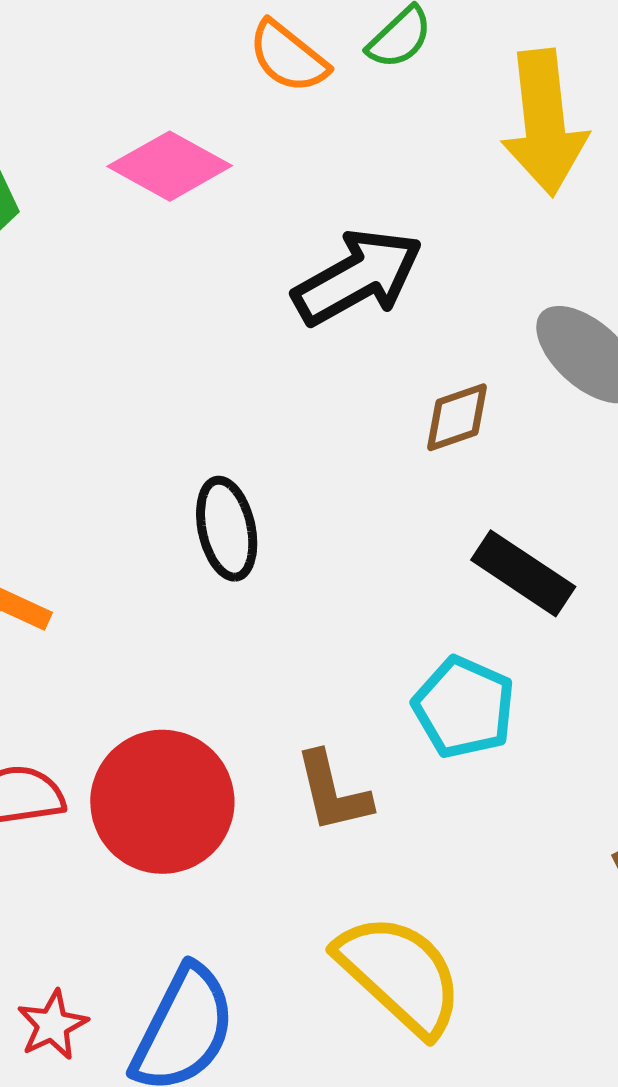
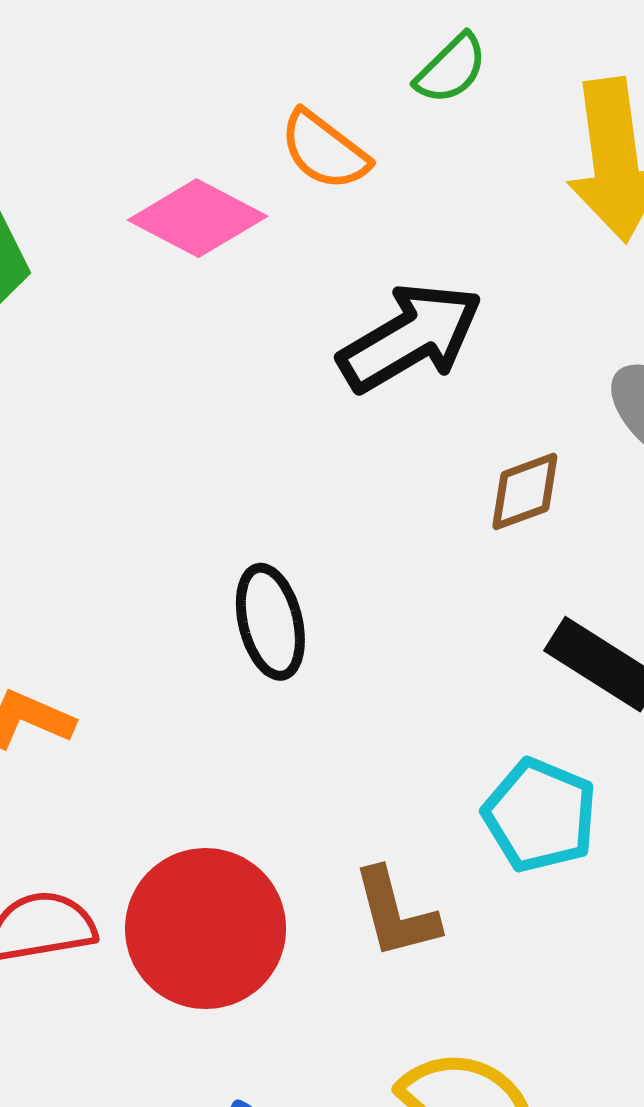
orange semicircle: (288, 57) -> (324, 150), moved

